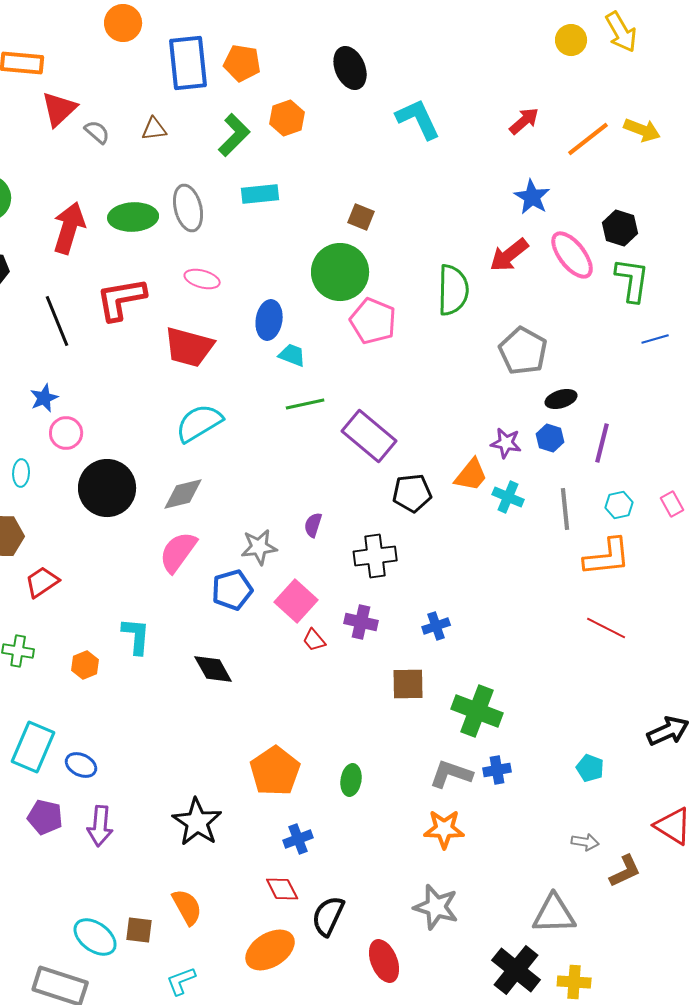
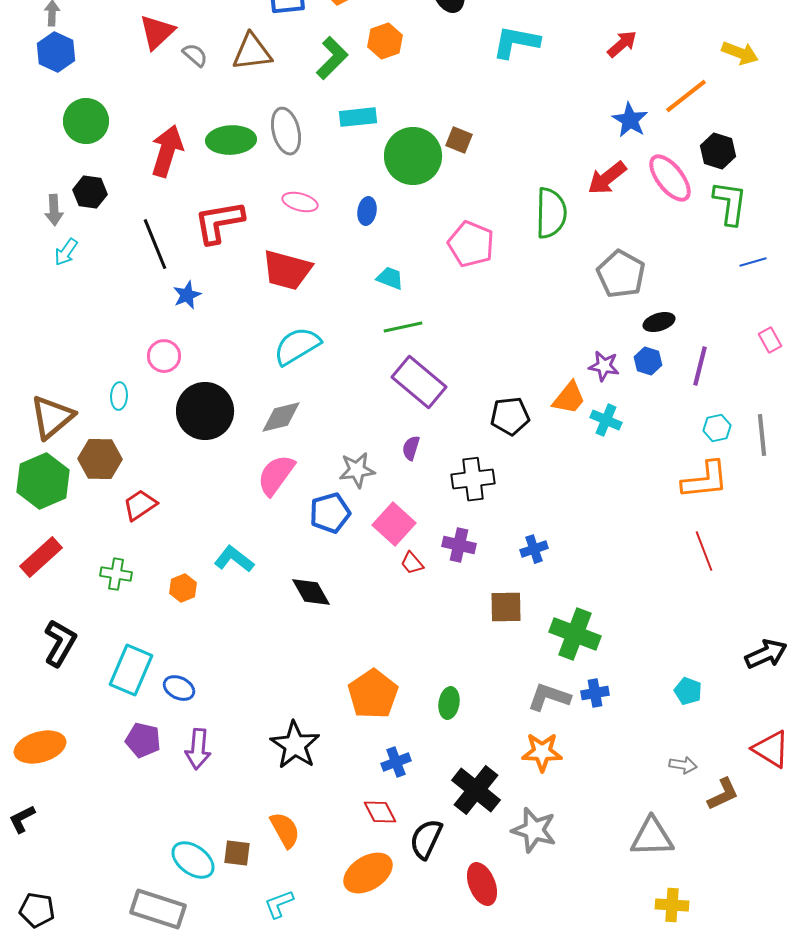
cyan L-shape: (418, 119) -> (516, 42), turned -54
brown triangle: (154, 129) -> (252, 52), size x1.6
orange line: (588, 139) -> (686, 96), moved
green circle: (340, 272) -> (413, 156), moved
blue ellipse: (269, 320) -> (367, 211), moved, size x0.7
blue star: (44, 398) -> (187, 295), moved
purple rectangle: (369, 436) -> (419, 382), moved
pink rectangle: (672, 504) -> (770, 340), moved
gray line: (565, 509) -> (762, 435), moved
red line: (606, 628) -> (704, 551), turned 42
cyan L-shape: (136, 636) -> (234, 559), turned -57
black cross: (516, 970) -> (476, 790), moved

